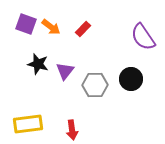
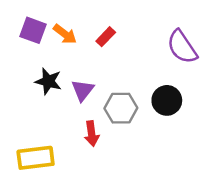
red arrow: (72, 130) -> (92, 134), moved

